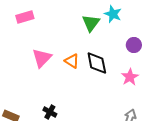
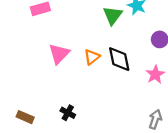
orange triangle: (72, 61) -> (92, 57), turned 49

